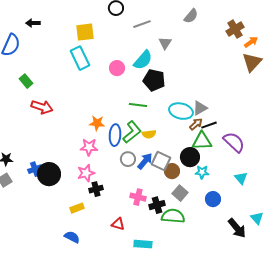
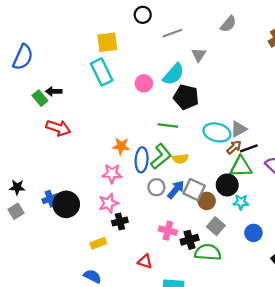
black arrow: (33, 23) -> (54, 91), moved

